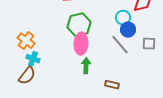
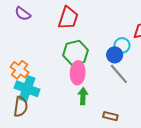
blue circle: (128, 30) -> (115, 55), moved
cyan cross: (33, 59) -> (27, 89), size x1.6
brown semicircle: (27, 76) -> (21, 107), turned -30

